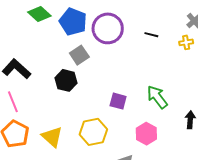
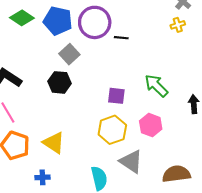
black line: (151, 35) -> (121, 38), moved
yellow hexagon: (93, 132) -> (112, 130), moved

